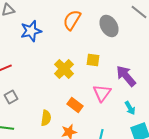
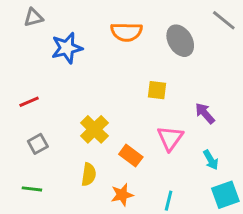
orange semicircle: (72, 20) -> (126, 32), turned -120
yellow cross: (64, 69) -> (94, 129), moved
purple arrow: (126, 76) -> (205, 113), size x0.7

